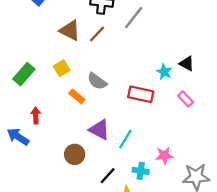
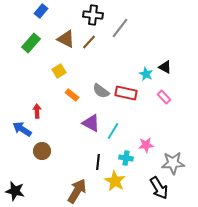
green rectangle: (24, 74) -> (31, 43), moved
gray semicircle: (97, 81) -> (101, 91), moved
brown circle: (75, 154) -> (42, 151), moved
black line: (108, 176) -> (98, 162), turned -35

